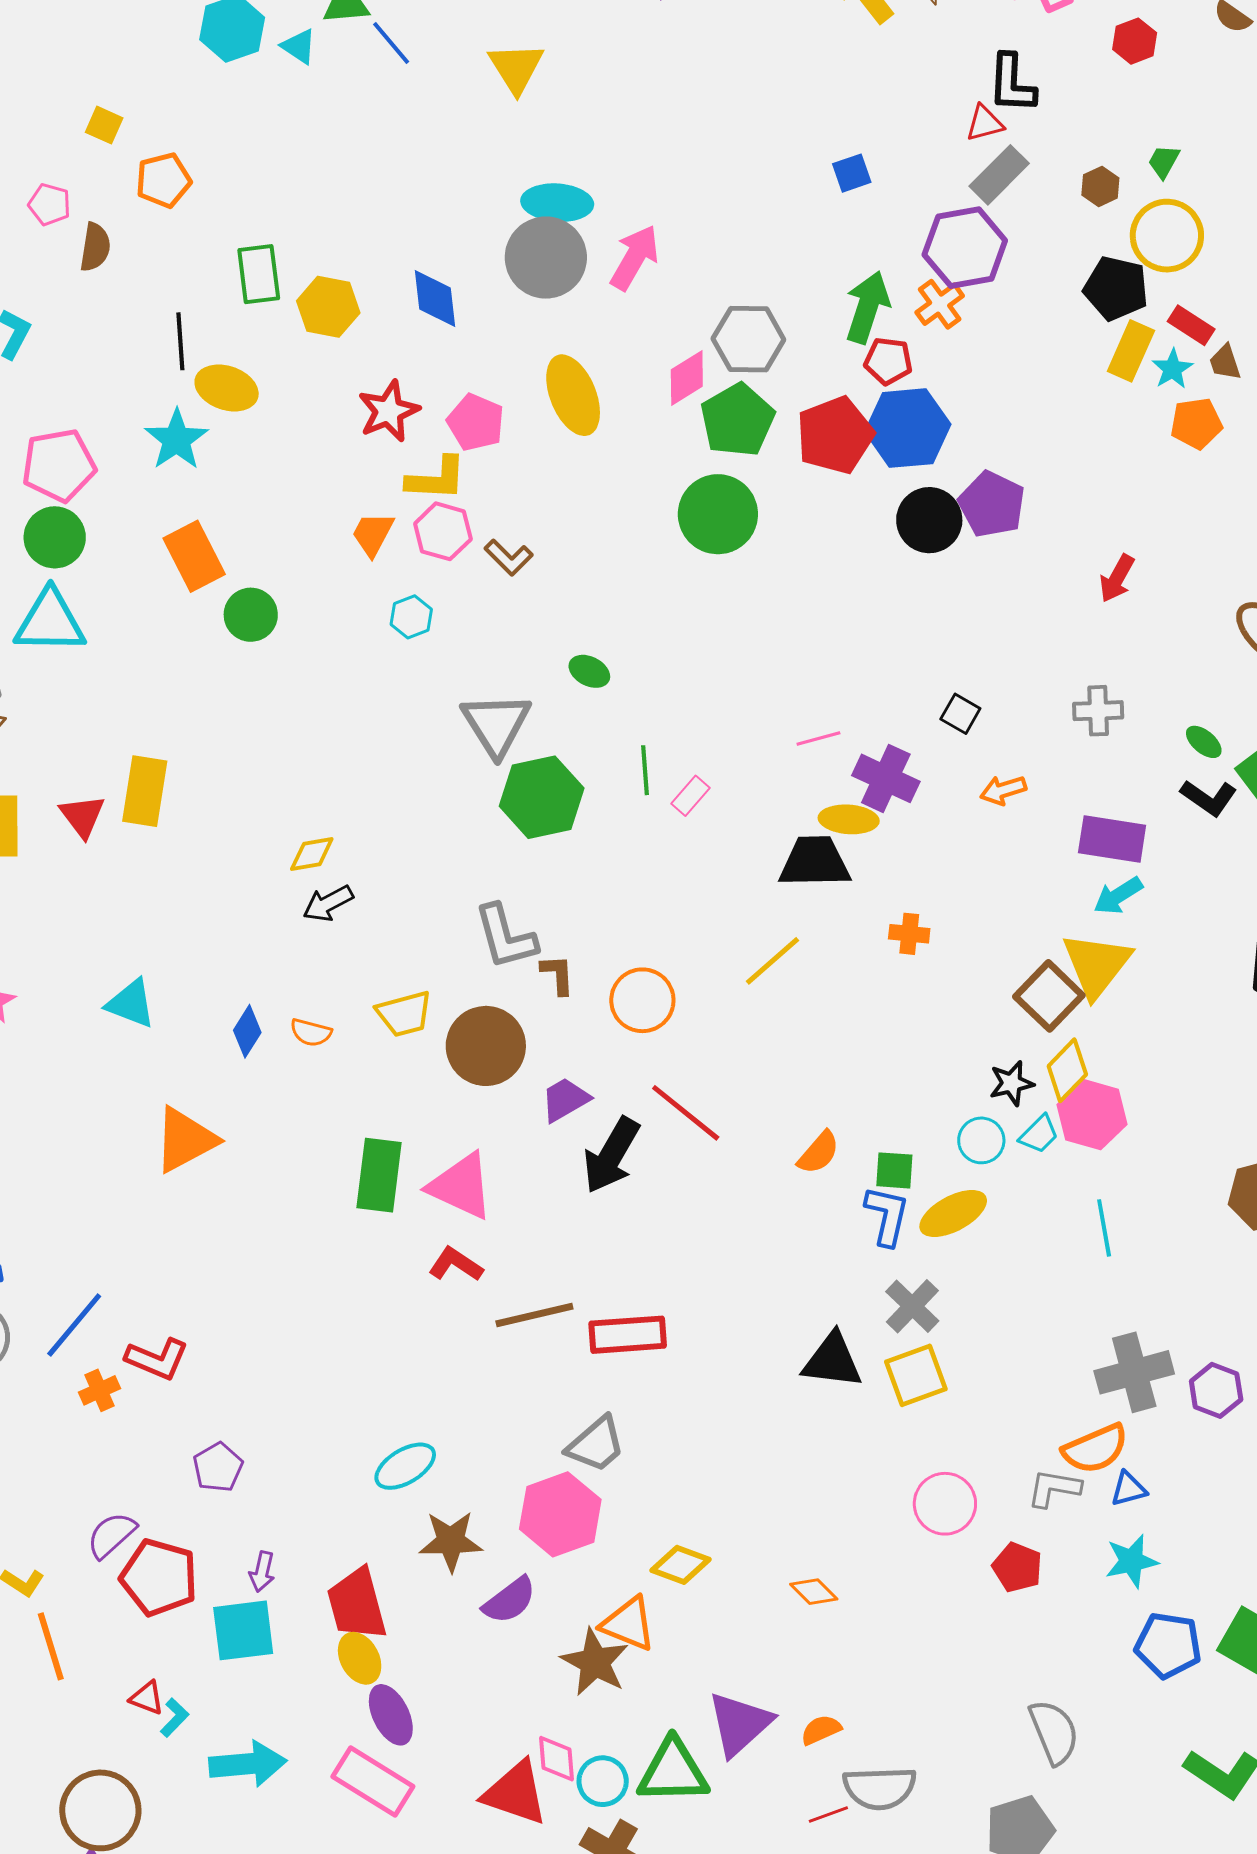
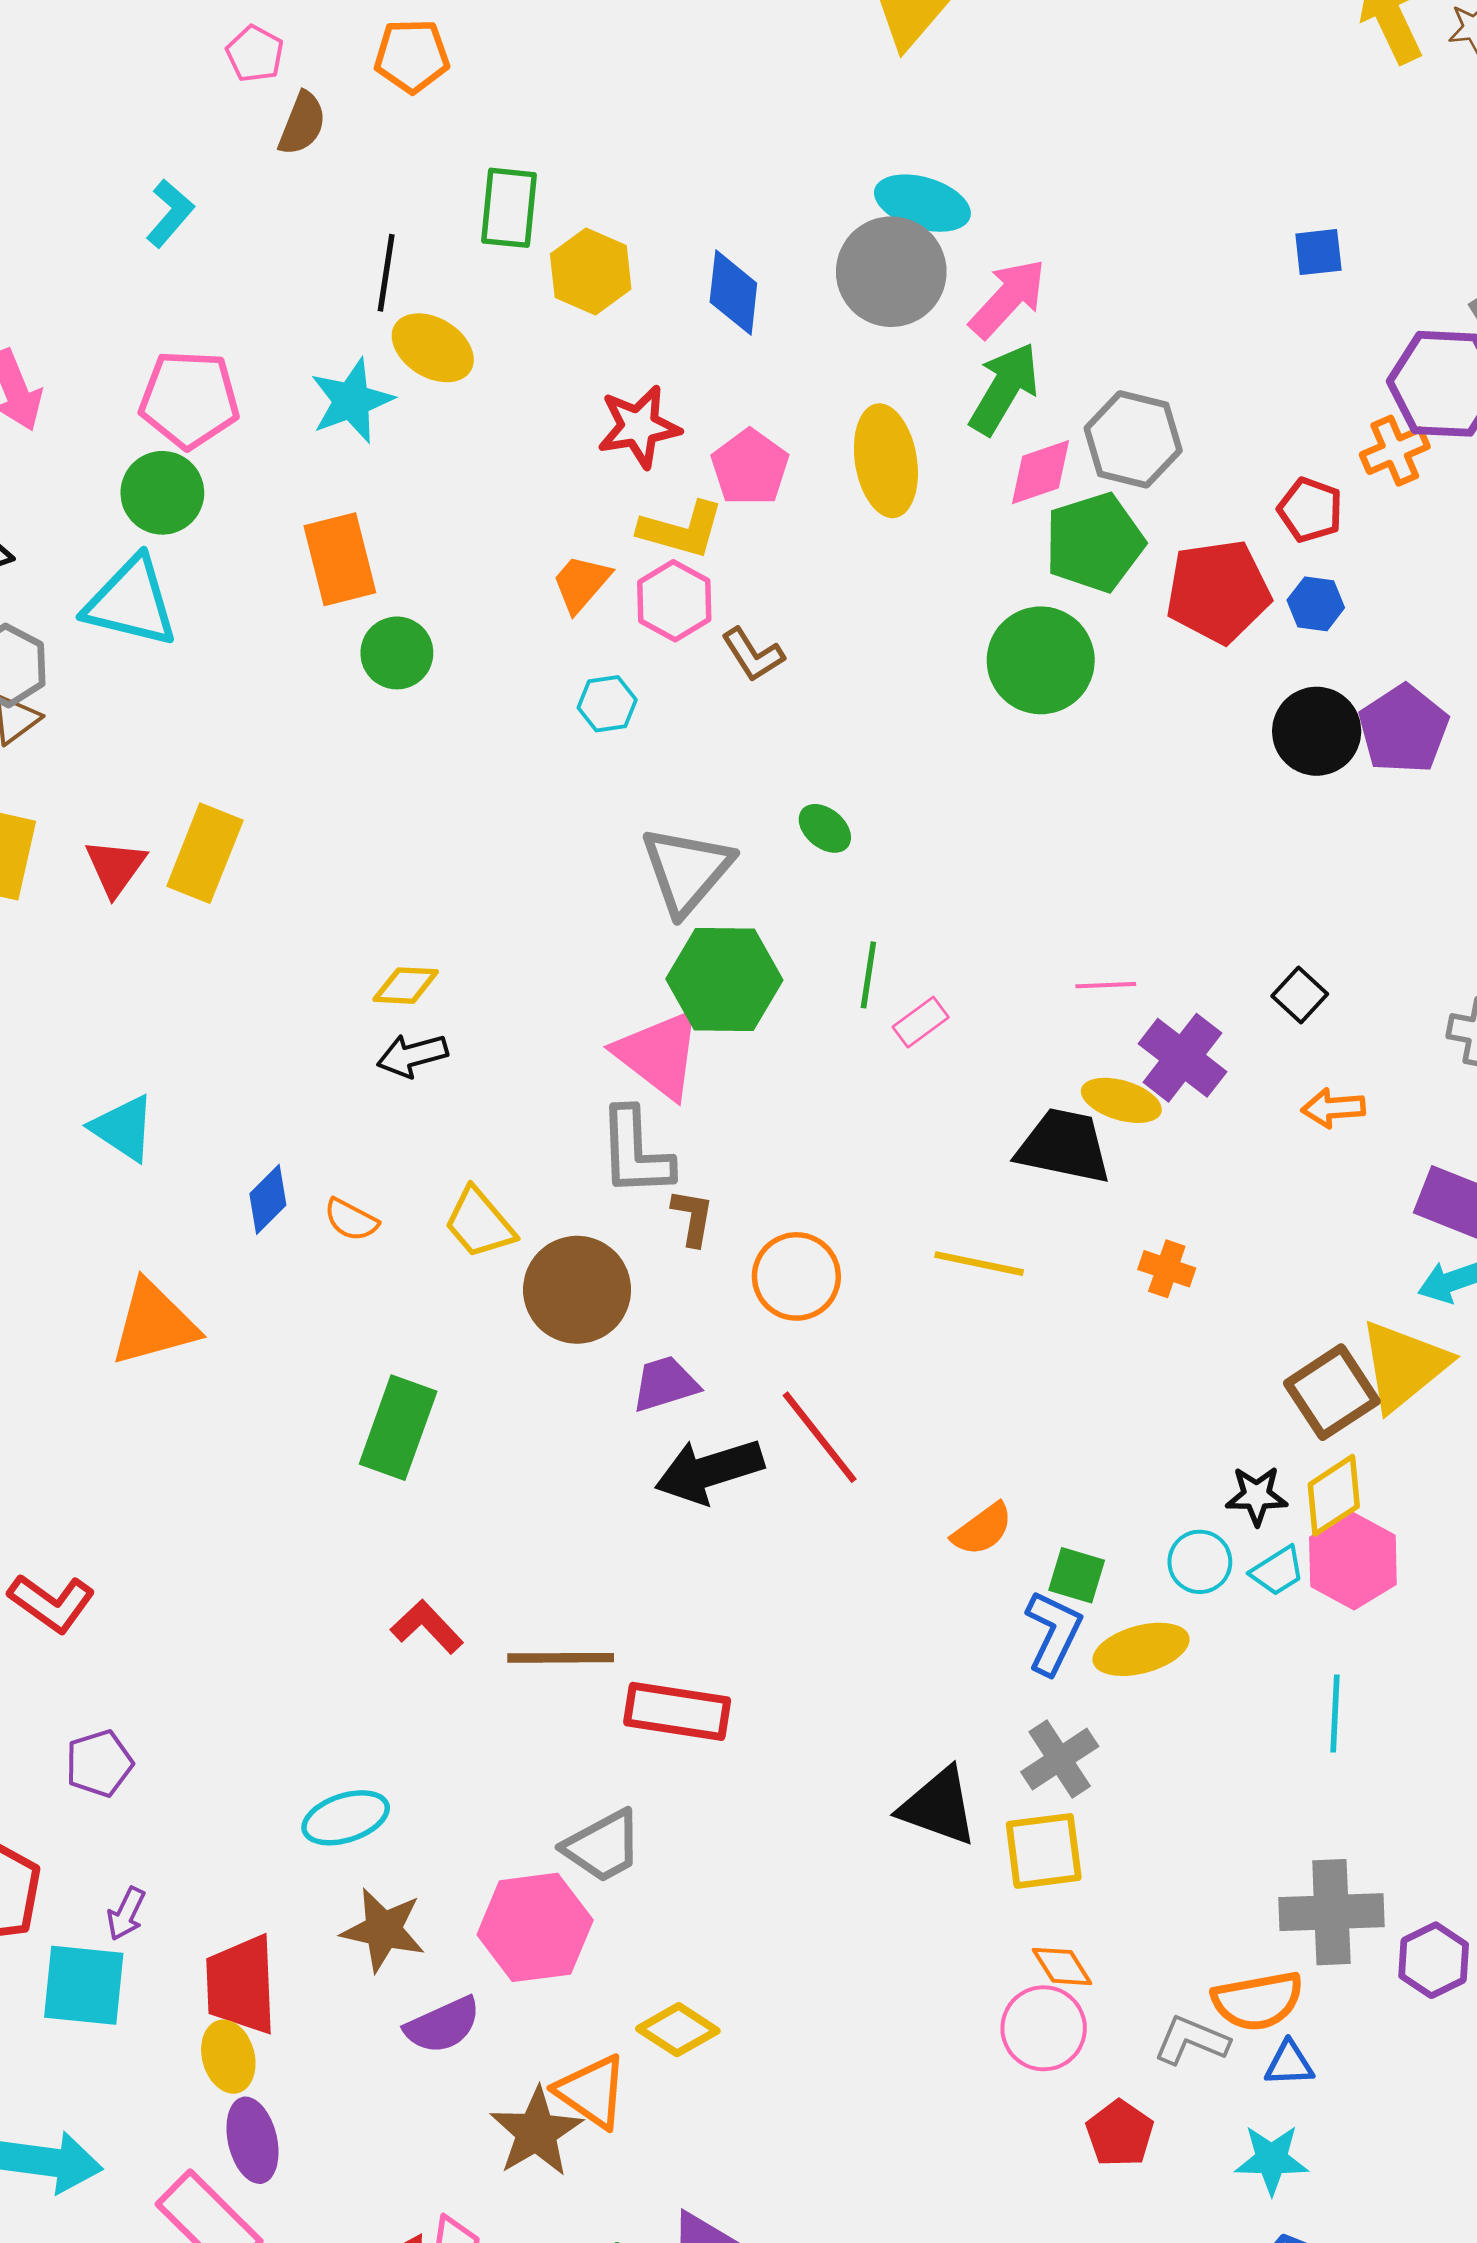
green arrow: (867, 307) -> (1004, 389), moved
blue hexagon: (908, 428) -> (1316, 604), size x0.5
yellow line: (773, 961) -> (979, 1264), turned 40
yellow trapezoid: (404, 1014) -> (479, 1223), turned 52
black arrow: (611, 1155) -> (709, 1471), turned 30
pink triangle: (461, 1186) -> (659, 1054), moved
red L-shape: (456, 1264) -> (427, 1627), moved
orange diamond: (814, 1592) -> (1062, 1966), moved

